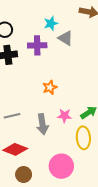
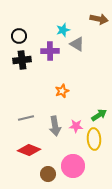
pink star: (64, 116) -> (76, 126), moved
brown circle: (24, 175) -> (48, 174), moved

